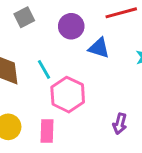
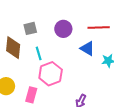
gray square: (24, 17) -> (30, 28), moved
blue triangle: (99, 48) -> (87, 48), moved

